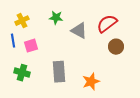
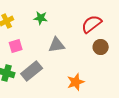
gray triangle: (79, 31) -> (57, 45), moved, turned -36
gray rectangle: (59, 72) -> (32, 71), moved, turned 55

